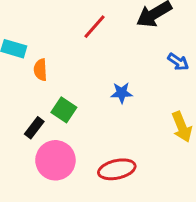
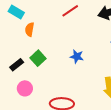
pink circle: (55, 160) -> (25, 88), size x0.6

